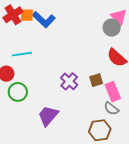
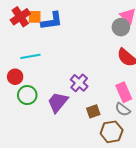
blue L-shape: (44, 20) -> (52, 21), turned -50
brown square: (96, 80) -> (93, 111), moved
purple trapezoid: (48, 116) -> (58, 102), moved

